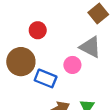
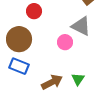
blue rectangle: (46, 78) -> (19, 66), moved

